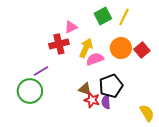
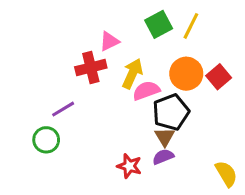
black pentagon: (111, 86) -> (171, 112), moved
brown triangle: (85, 89) -> (165, 137), moved, turned 40
green circle: (30, 91) -> (46, 140), size x0.7
red star: (92, 100) -> (129, 166), moved
purple semicircle: (106, 102) -> (163, 157), turned 72

